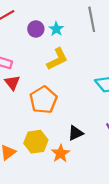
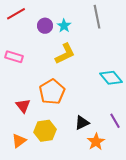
red triangle: (12, 83) -> (23, 106), moved
orange star: (61, 153) -> (96, 142), moved

